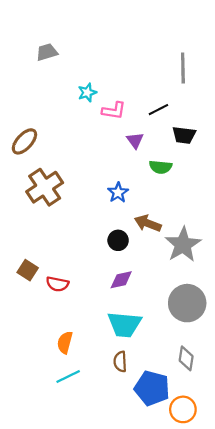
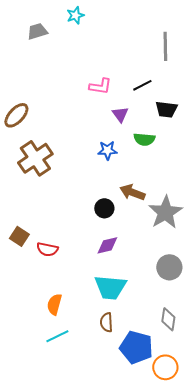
cyan star: (87, 93) -> (75, 15), moved
blue star: (118, 192) -> (107, 150), moved, turned 30
gray circle: (187, 303) -> (169, 267), size x0.7

